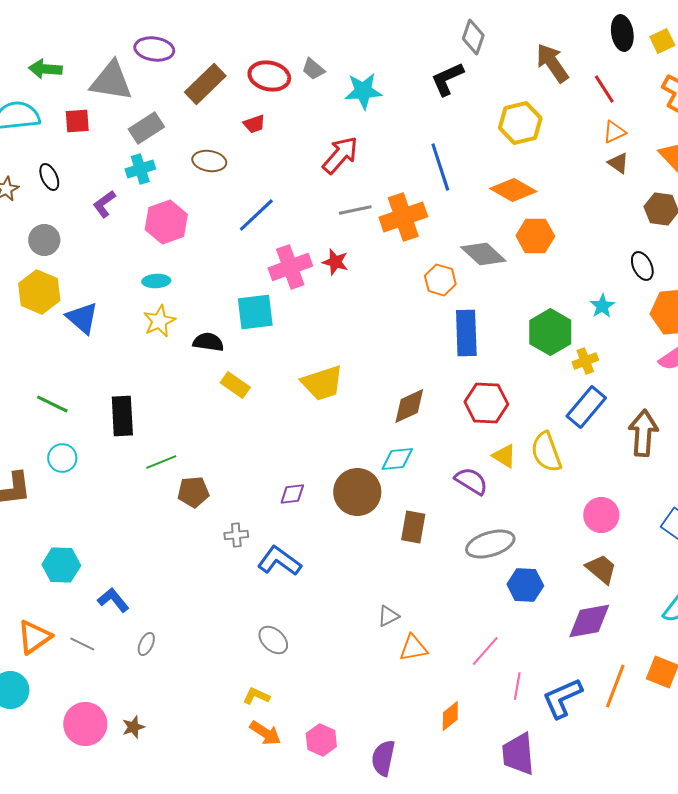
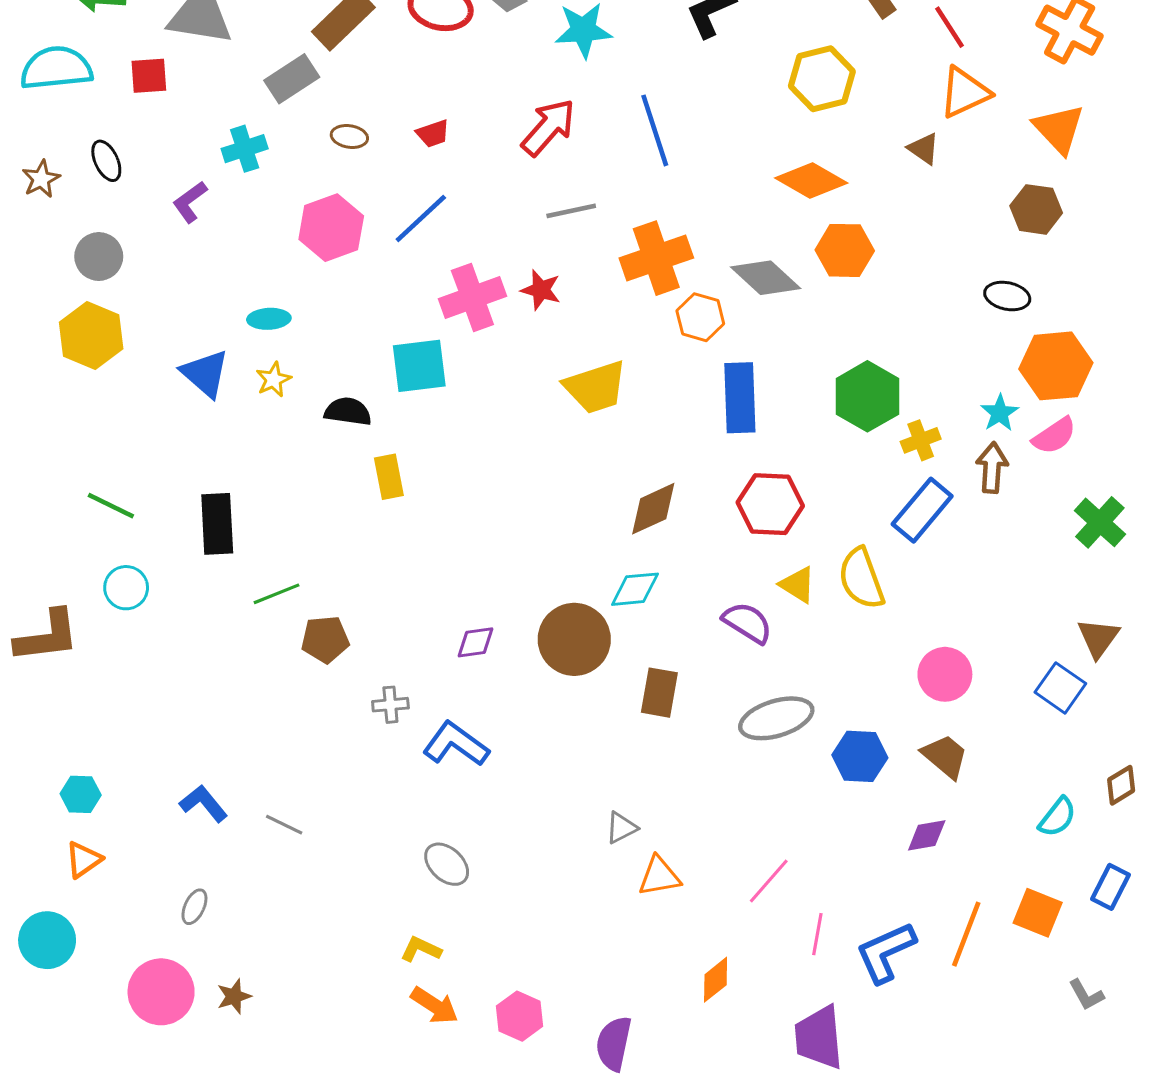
red trapezoid: (254, 124) -> (433, 133), moved
gray rectangle: (146, 128) -> (292, 79), moved
orange triangle: (614, 132) -> (965, 92), size x1.5
brown ellipse: (209, 161) -> (349, 136), size x0.7
brown triangle: (618, 163) -> (924, 149), moved
blue line: (440, 167) -> (655, 130), moved
orange cross: (403, 217) -> (656, 258), moved
pink hexagon: (166, 222) -> (331, 228), moved
black ellipse: (642, 266) -> (1007, 296), turned -52
cyan star: (602, 306) -> (1000, 413), moved
blue triangle: (82, 318) -> (205, 373), moved
yellow star: (159, 321) -> (273, 380), size x0.7
yellow trapezoid: (322, 383) -> (596, 387), moved
yellow rectangle: (235, 385) -> (389, 477), turned 44
brown arrow: (643, 433) -> (992, 468), moved, size x0.7
cyan hexagon: (61, 565) -> (81, 794), moved, size x0.7
blue hexagon: (525, 585) -> (860, 756), moved
purple diamond: (589, 621) -> (927, 835), size x0.6
orange triangle: (34, 637) -> (84, 860), size x0.7
gray line: (82, 644) -> (284, 825), moved
gray ellipse: (146, 644) -> (194, 907), moved

